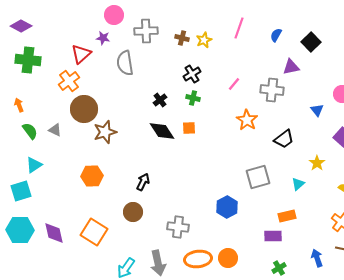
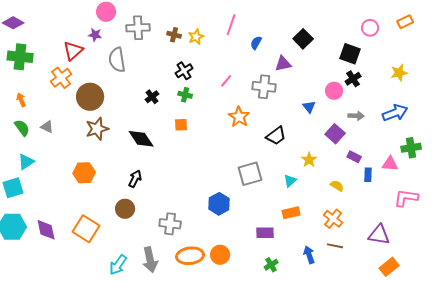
blue semicircle: (276, 35) -> (256, 43), moved
orange arrow: (19, 105) -> (21, 100), moved
brown circle: (84, 109) -> (90, 97), moved
black diamond: (162, 131) -> (141, 139), moved
orange rectangle: (287, 216) -> (291, 213), moved

